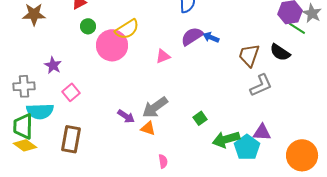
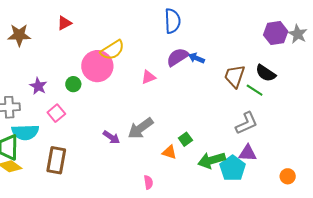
green circle: (88, 26) -> (73, 84), moved
green line: (297, 28) -> (255, 90), moved
gray L-shape: (261, 85) -> (247, 123), moved
orange triangle: (148, 128) -> (169, 152), moved
orange circle: (302, 155) -> (288, 176), size x0.5

